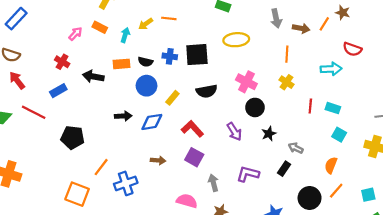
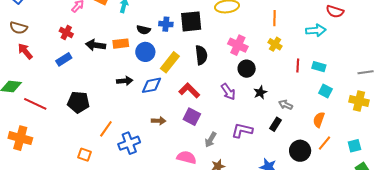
orange rectangle: (121, 64) -> (121, 44), moved
black semicircle: (207, 91) -> (201, 55), turned -84
yellow rectangle: (172, 98) -> (170, 62), size x1.5
red line: (34, 112) -> (35, 104), moved
gray arrow: (213, 183) -> (211, 140), turned -133
orange square: (77, 194) -> (84, 155), size x0.6

